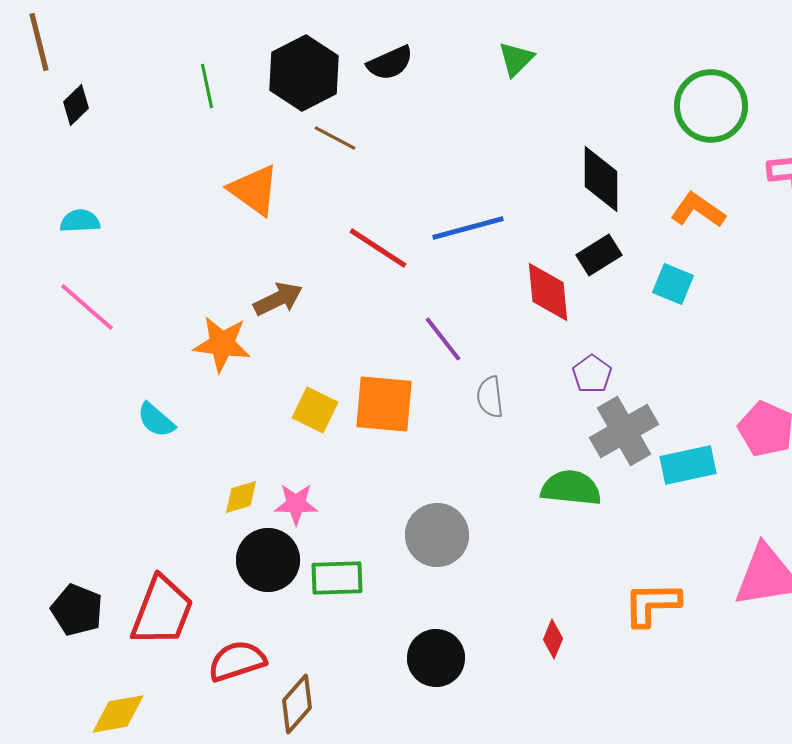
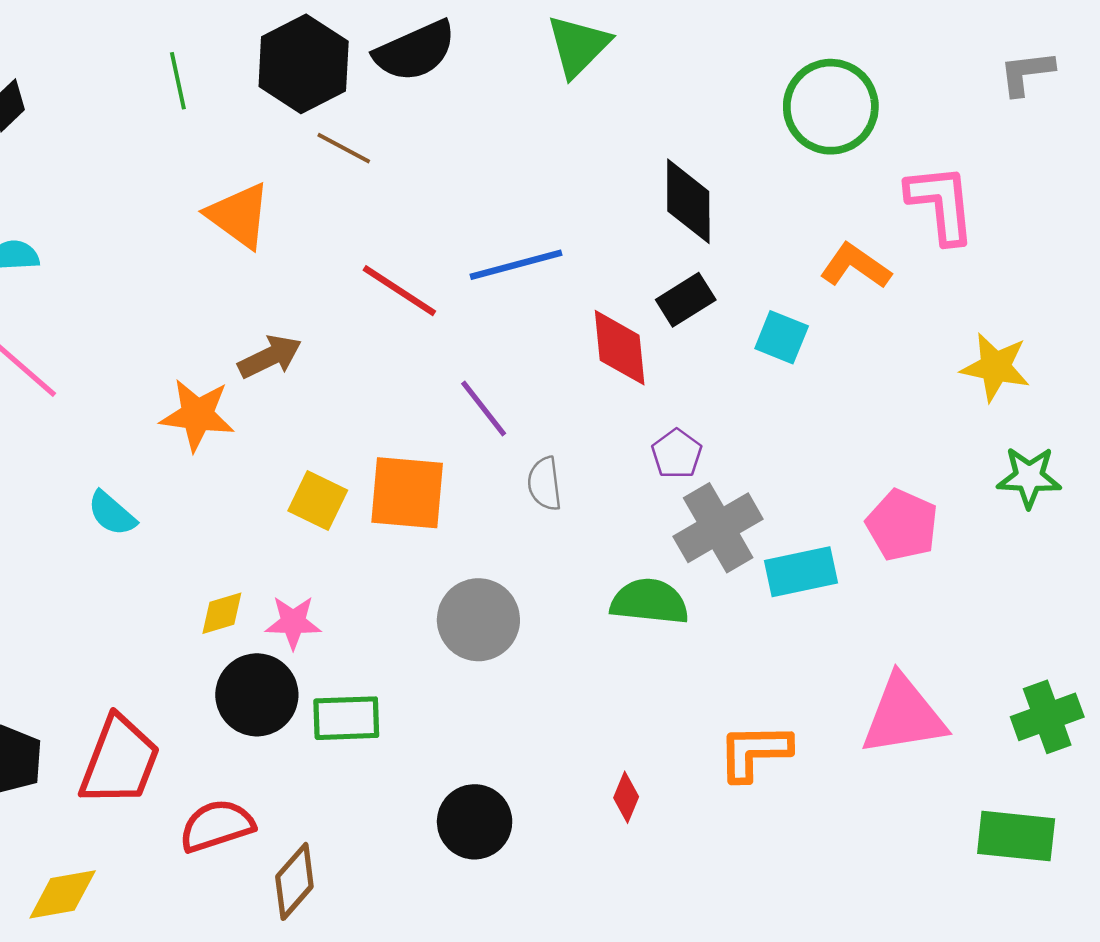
green triangle: (516, 59) -> (578, 46), size x1.4
black semicircle: (390, 63) -> (415, 51), size x1.4
orange L-shape: (698, 210) -> (855, 266), moved
gray circle: (437, 535) -> (478, 620), moved

